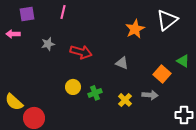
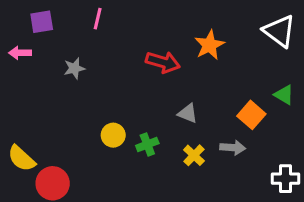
white triangle: (167, 20) -> (279, 31), moved, turned -45
red arrow: (81, 52) -> (163, 62), moved
gray triangle: (122, 63) -> (188, 113), moved

